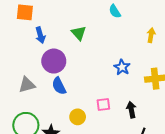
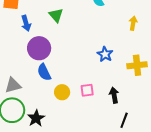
green triangle: (79, 33) -> (56, 15), moved
gray triangle: (27, 85) -> (13, 85), moved
yellow circle: (78, 117) -> (62, 92), moved

